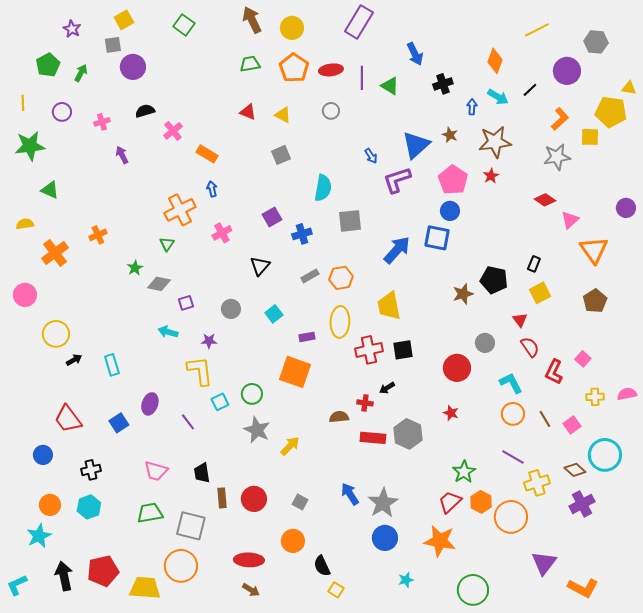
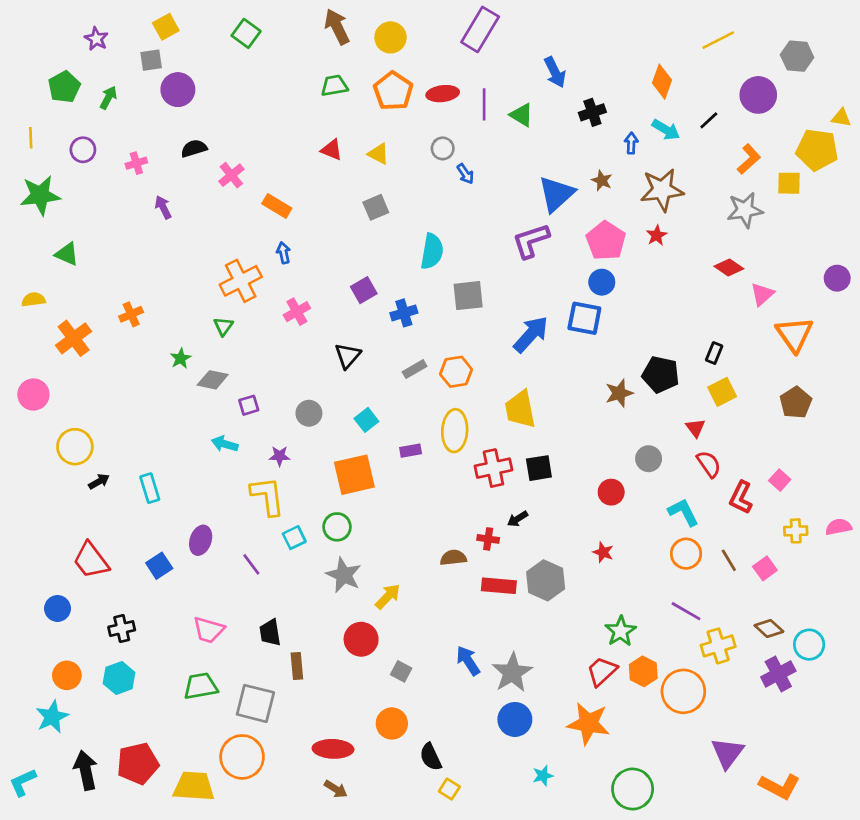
blue arrow: (371, 156) -> (465, 174), moved
red circle: (457, 368) -> (611, 492), size x0.7
orange square: (295, 372) -> (354, 475), moved, turned -32
cyan circle: (605, 455) -> (809, 645), moved, size x0.7
red circle: (254, 499) -> (361, 639), moved

